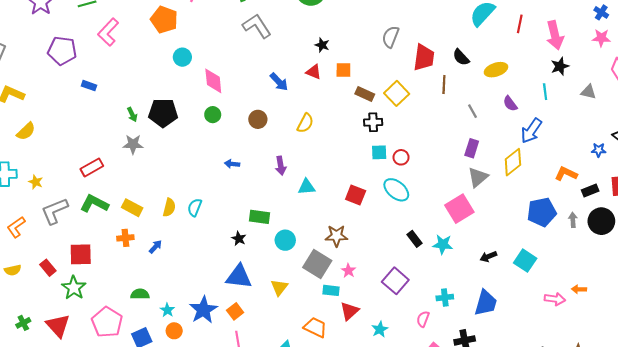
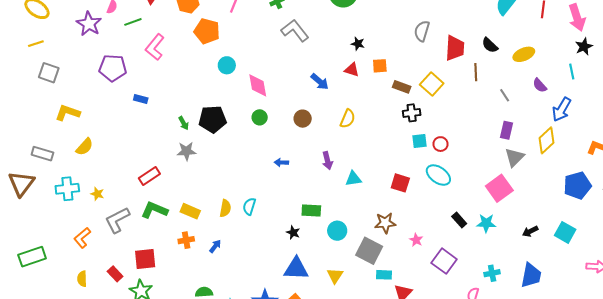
yellow semicircle: (13, 270) -> (82, 279), turned 105
pink star: (348, 271) -> (416, 240), moved

